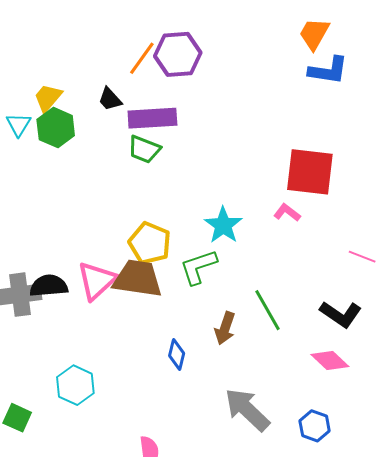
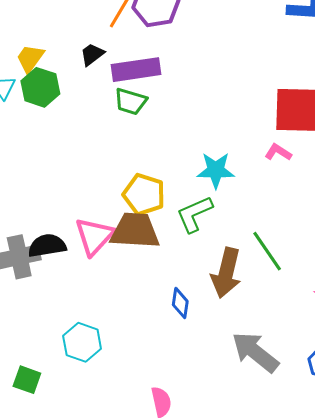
black trapezoid: (110, 99) -> (92, 54), turned 100
cyan star: (223, 225) -> (216, 170), turned -30
brown arrow: (225, 328) -> (226, 273), size x1.5

